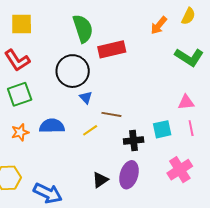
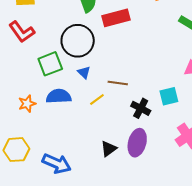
green square: (20, 94) -> (50, 64), moved
blue triangle: (86, 97) -> (84, 72), moved
black cross: (134, 141) -> (141, 108), turned 36

